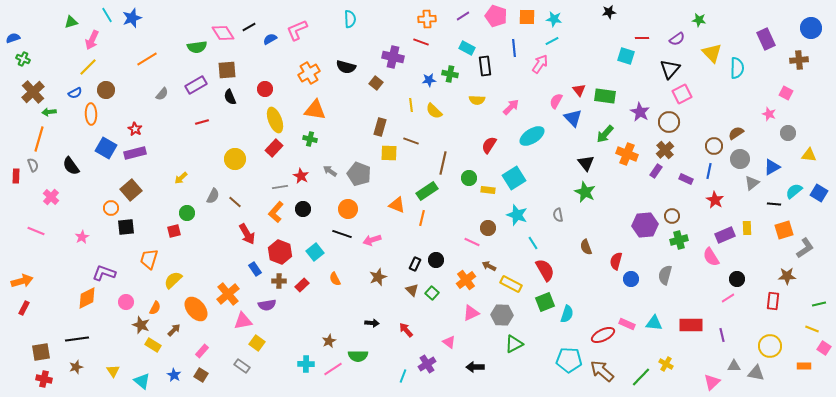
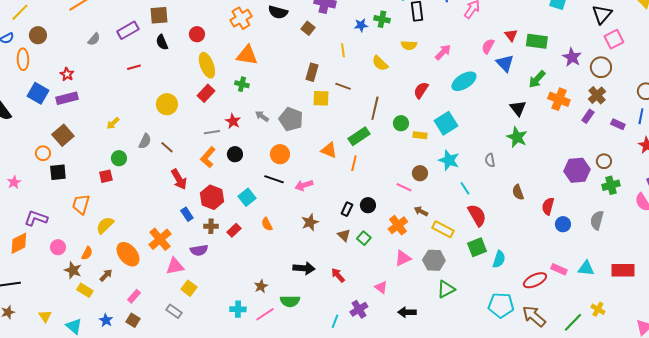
yellow semicircle: (434, 111) -> (380, 63), moved
black arrow: (372, 323) -> (304, 268), size x1.5

